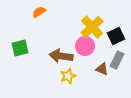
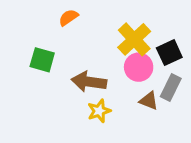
orange semicircle: (39, 12) -> (68, 17), moved
pink circle: (85, 46) -> (139, 67), moved
green square: (20, 48) -> (42, 60), moved, turned 30

